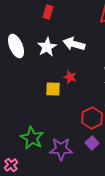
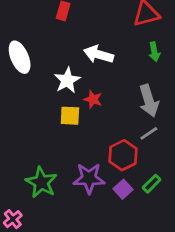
white star: (47, 47) -> (67, 80), moved
purple star: (61, 149) -> (89, 178), moved

